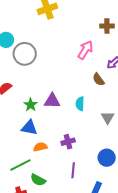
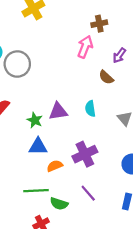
brown cross: (107, 26) -> (99, 24), moved
purple cross: (68, 142) -> (85, 154), size x1.5
green line: (20, 165) -> (36, 191), turned 35
purple line: (73, 170) -> (88, 193), moved, turned -35

